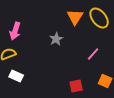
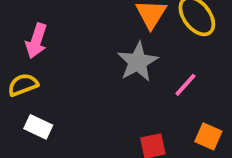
gray star: (56, 39) -> (138, 62), moved, size x1.5

